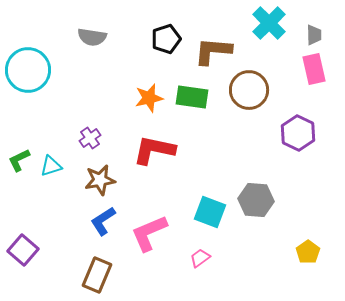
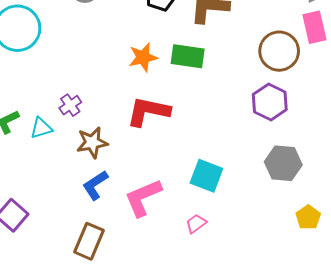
brown circle: (249, 90) -> (279, 51), moved
purple hexagon: (298, 133) -> (270, 102), moved
purple cross: (90, 138) -> (70, 105), moved
gray hexagon: (256, 200) -> (283, 163), moved

